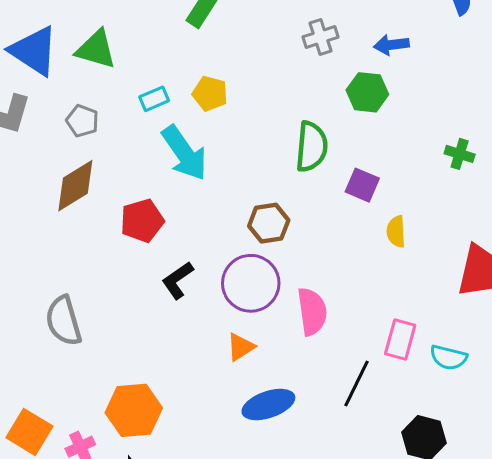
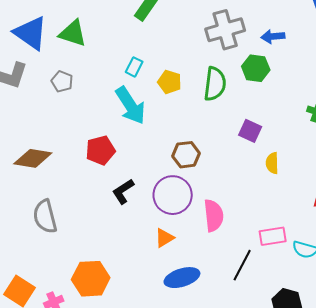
gray cross: (321, 37) -> (225, 30), size x1.6
yellow pentagon: (210, 94) -> (170, 82), moved
cyan rectangle: (154, 99) -> (134, 67), moved, turned -42
green semicircle: (311, 147) -> (215, 84), moved
brown diamond: (75, 186) -> (33, 158), moved, turned 39
pink rectangle: (400, 340) -> (273, 236), turned 64

